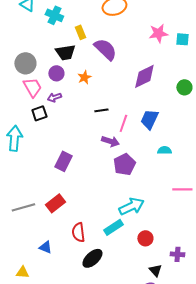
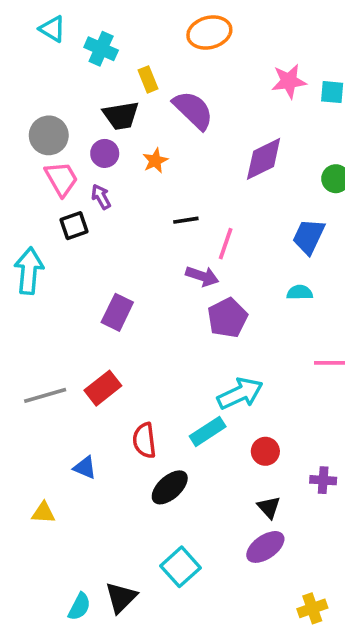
purple arrow: (54, 97) -> (101, 197), turned 80
blue trapezoid: (149, 119) -> (309, 236), moved
black triangle: (155, 270) -> (269, 507), moved

